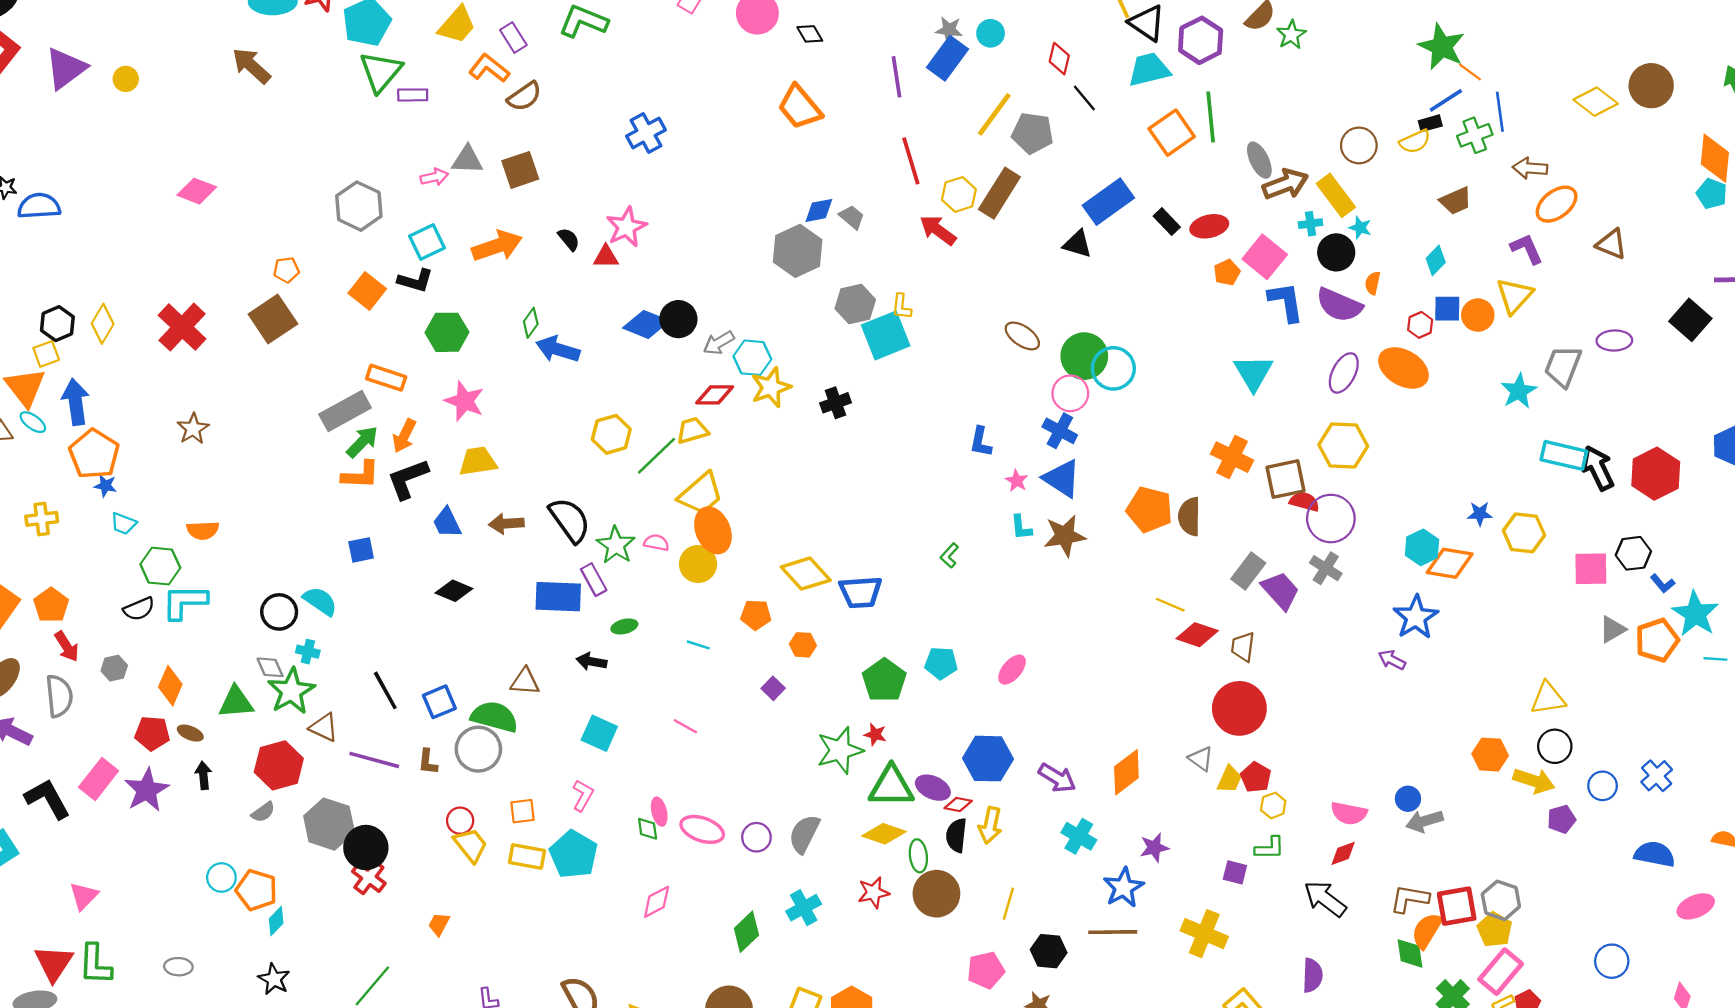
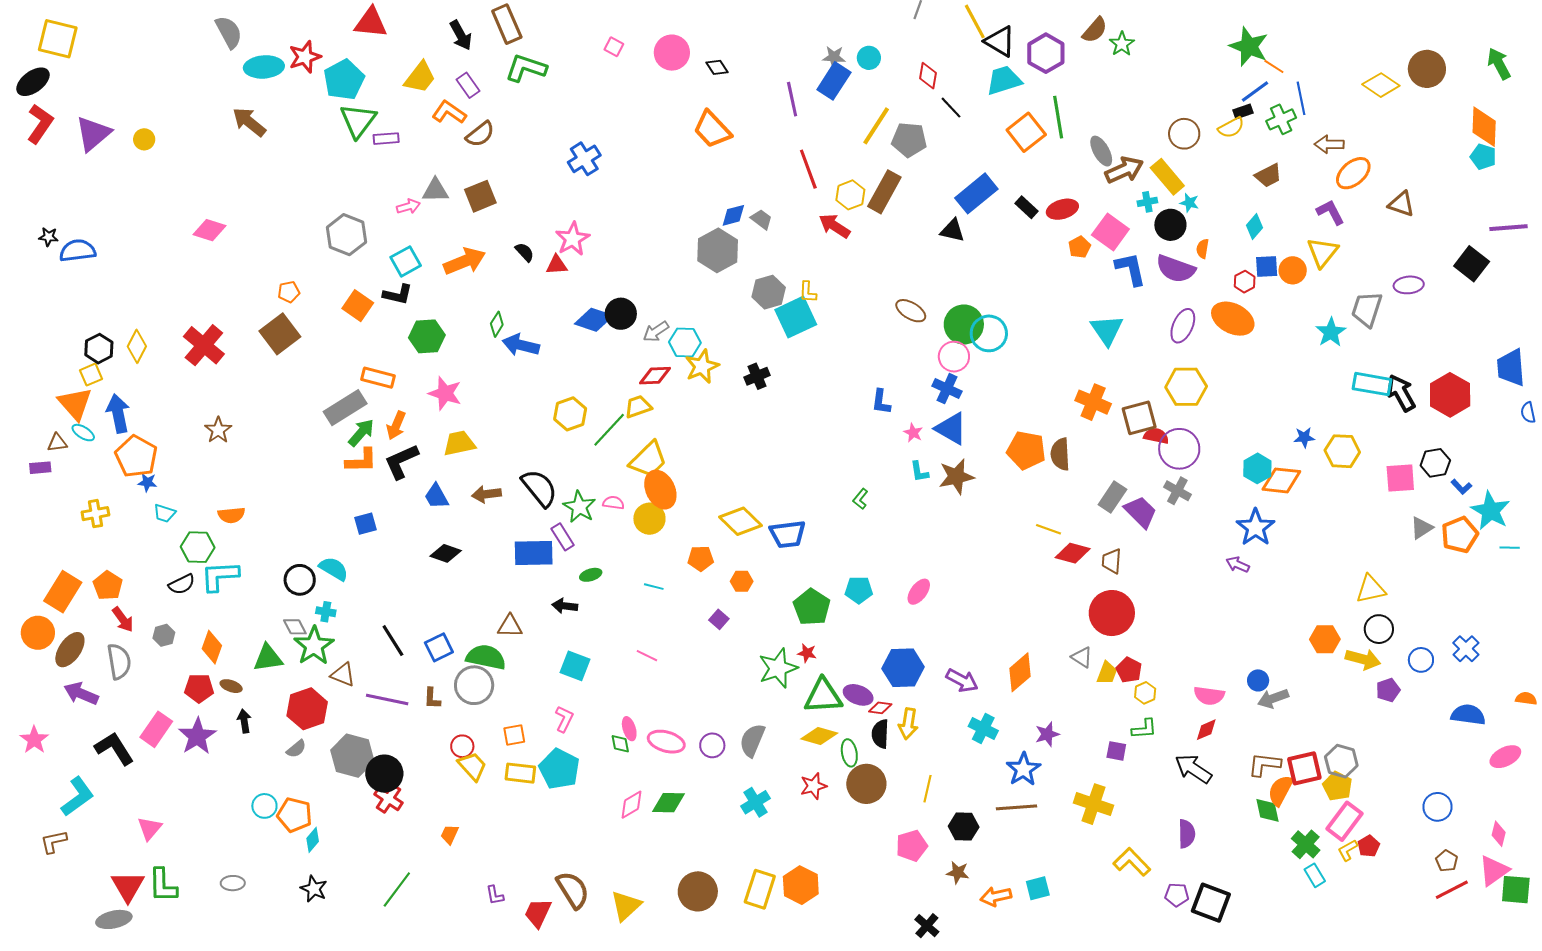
green diamond: (746, 932) -> (668, 803), moved, turned 48

